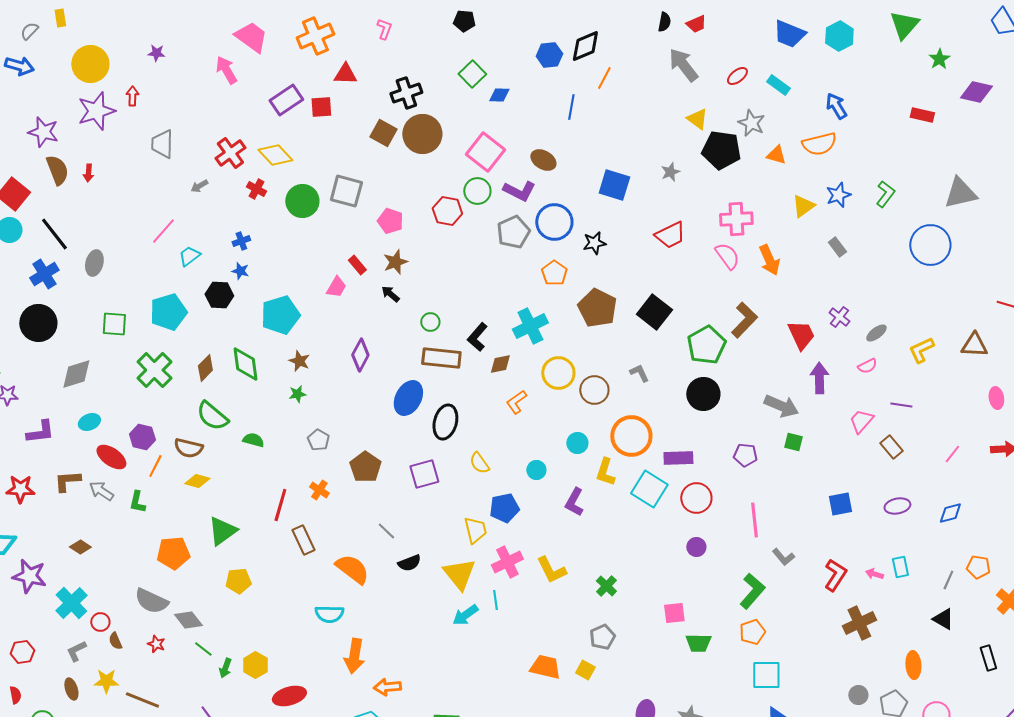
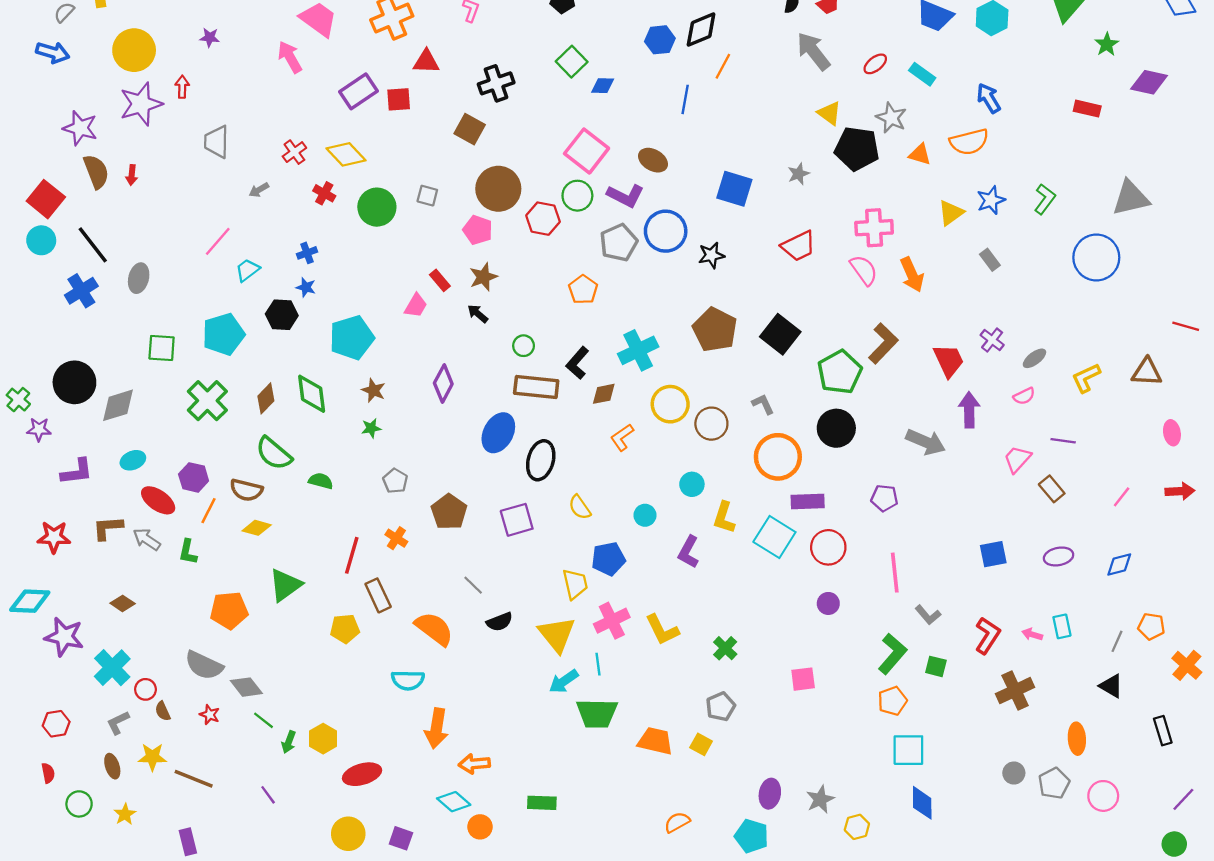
brown circle: (422, 134) -> (498, 189), moved
red cross: (230, 153) -> (294, 152), size x0.7
gray square: (346, 191) -> (427, 196), size x0.6
orange pentagon: (554, 273) -> (583, 290), moved
black circle: (38, 323) -> (74, 382), moved
orange circle: (631, 436) -> (778, 457), moved
green square: (793, 442) -> (936, 666), moved
yellow pentagon: (238, 581) -> (345, 629), moved
green trapezoid: (698, 643) -> (597, 713), moved, size x1.4

